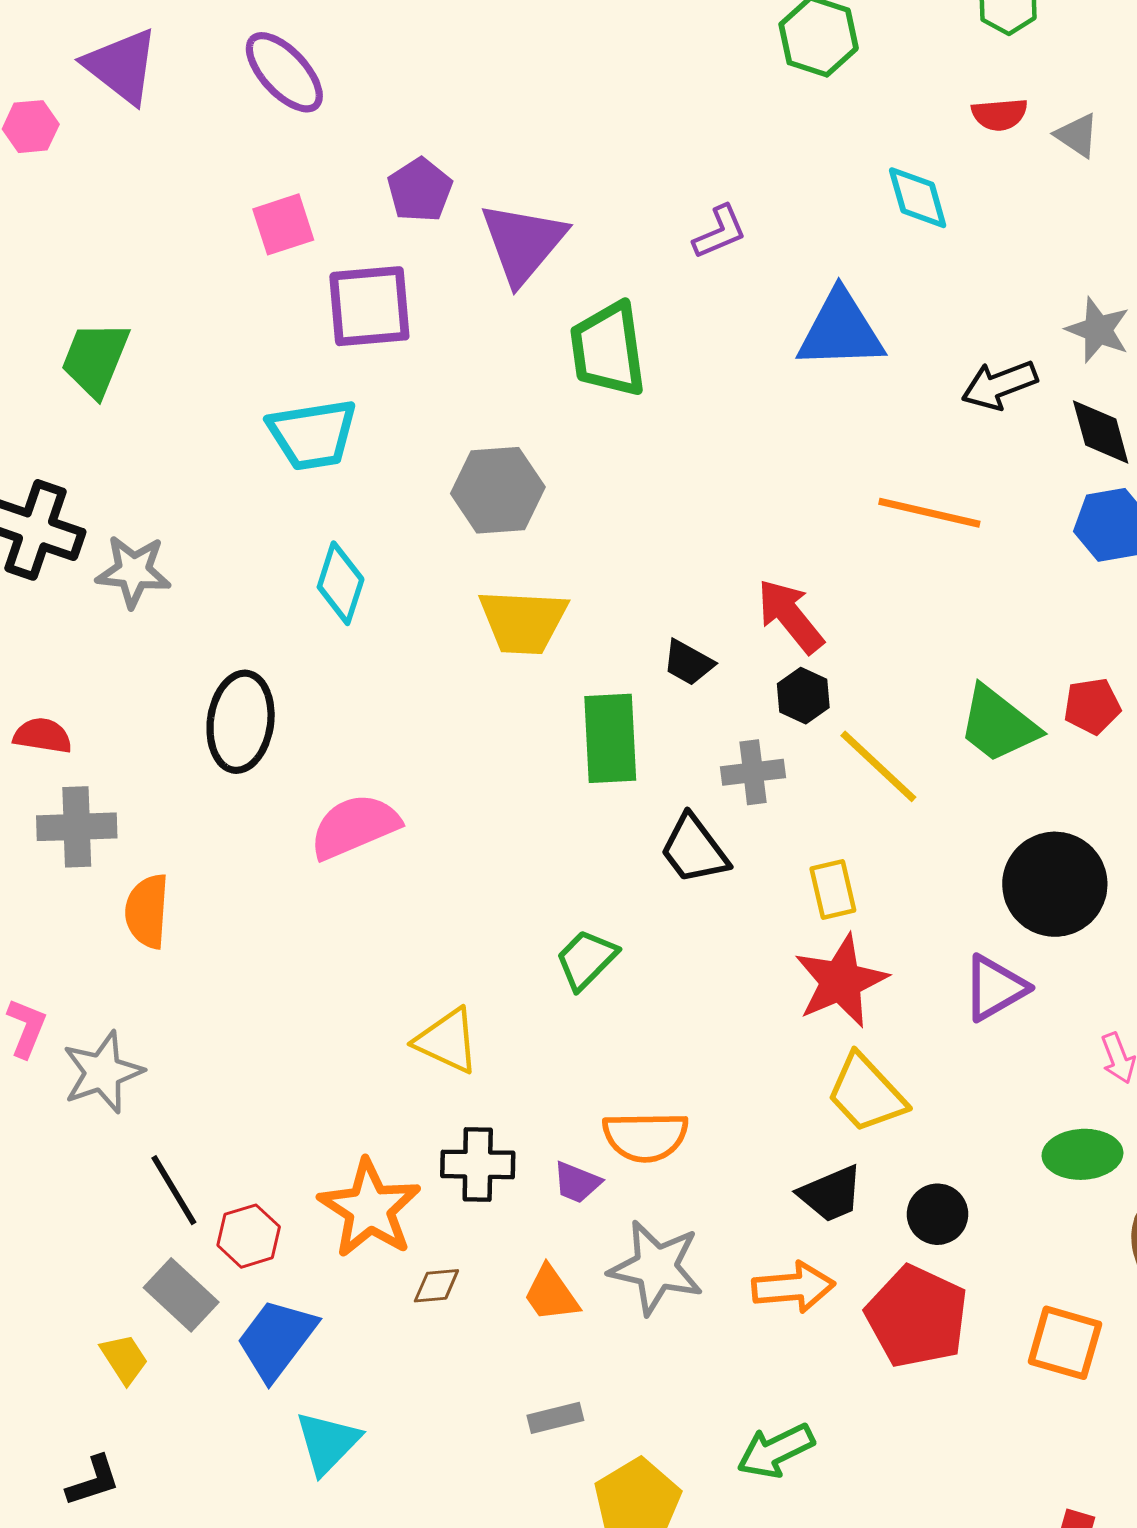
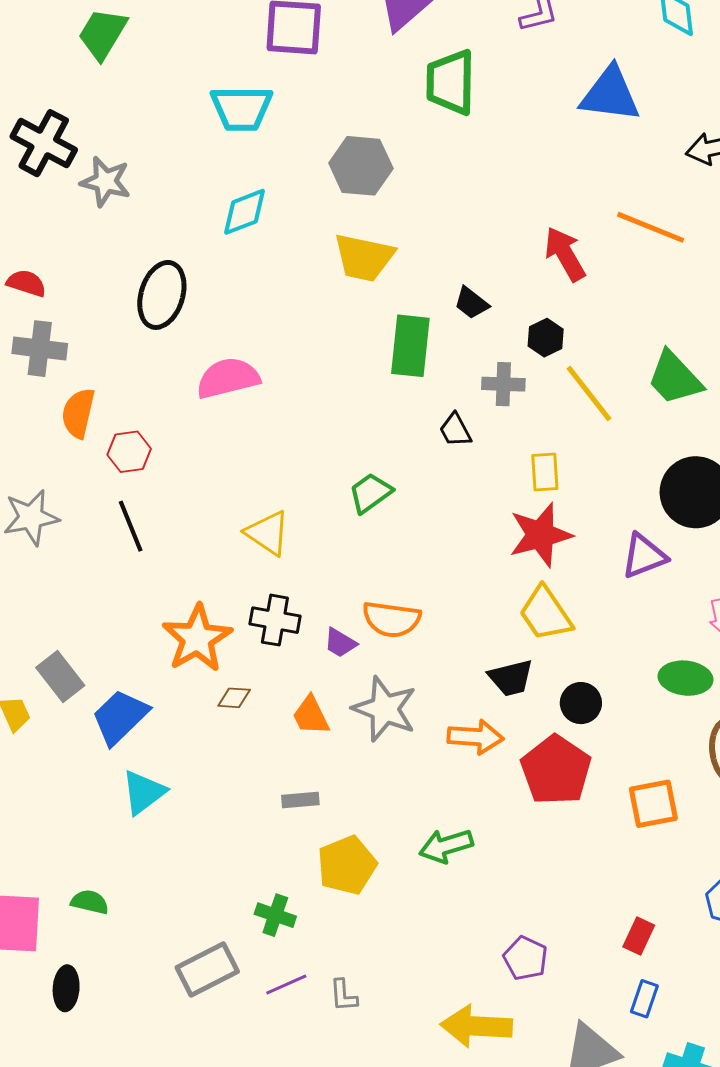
cyan diamond: (341, 583) -> (244, 212), turned 42
red arrow: (790, 616) -> (565, 254), moved
black trapezoid: (694, 849) -> (455, 430), size x0.7
black line: (174, 1190) -> (131, 526), moved
red hexagon: (249, 1236) -> (129, 452), moved
orange square: (1065, 1343) -> (653, 804), turned -36

